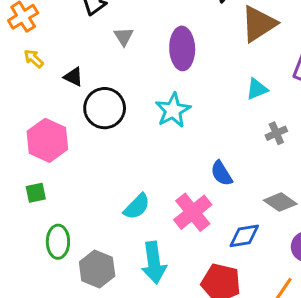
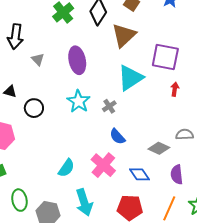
cyan triangle: (257, 89) -> (130, 78), size x1.8
black circle: (105, 108) -> (34, 108), size x0.7
gray cross: (276, 133) -> (109, 106), moved
blue diamond: (244, 236) -> (139, 174), turned 75

